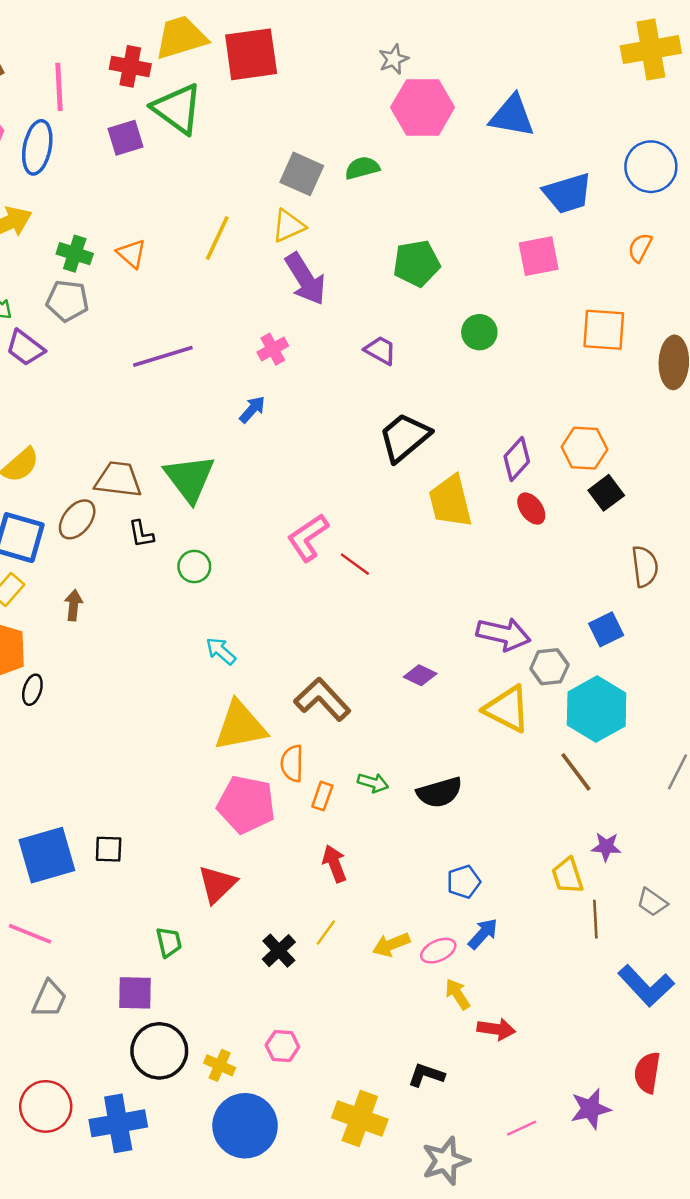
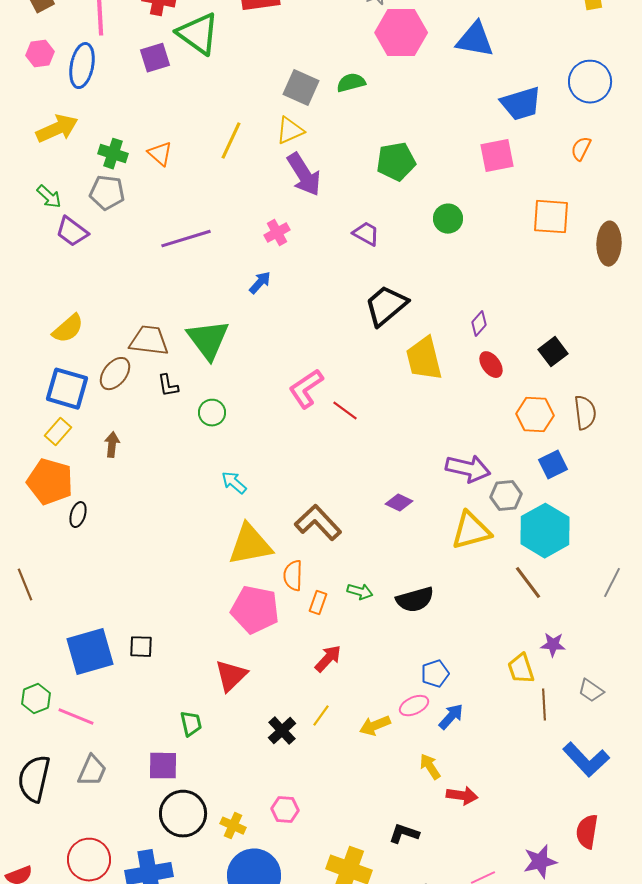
orange hexagon: (584, 448) -> (535, 415), moved
purple diamond: (517, 459) -> (479, 324), size x0.7
yellow triangle: (507, 709) -> (471, 531), turned -42
red arrow: (334, 864) -> (328, 659), turned 64
pink ellipse: (438, 951) -> (414, 706), moved

